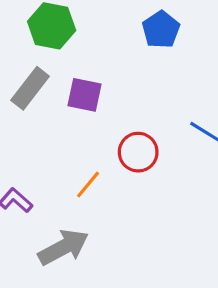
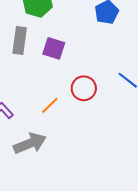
gray rectangle: (30, 88) -> (20, 40), turned -36

